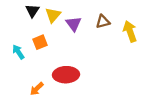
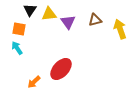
yellow triangle: (53, 15) -> (49, 14), turned 42
orange square: (40, 42) -> (19, 29), moved, turned 32
red ellipse: (66, 75) -> (61, 69), turned -45

